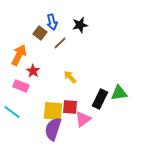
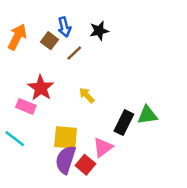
orange arrow: (19, 55) -> (17, 37), moved
red star: (33, 71) -> (41, 88), size x1.5
red square: (70, 107) -> (85, 165), moved, turned 35

